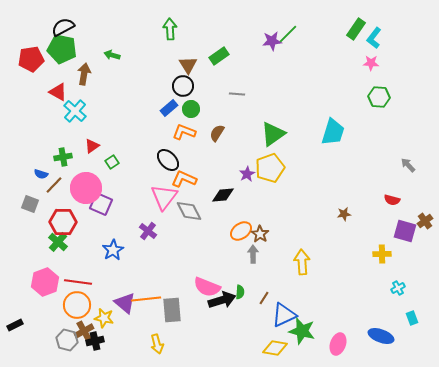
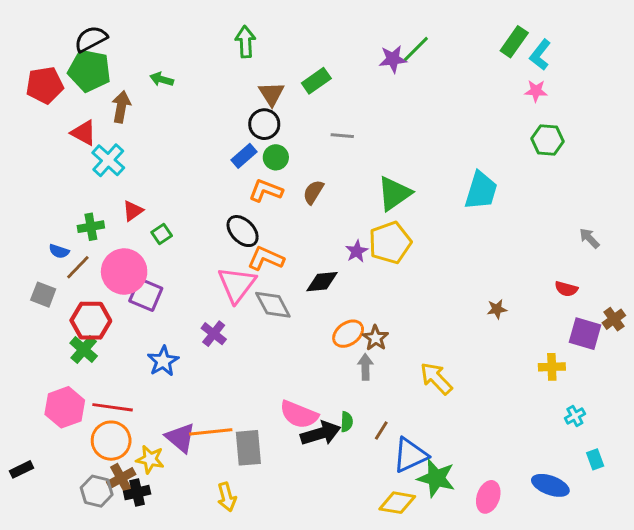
yellow arrow: (302, 262) -> (436, 378), turned -40

